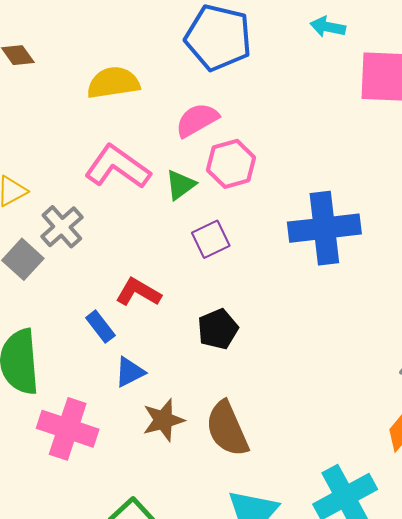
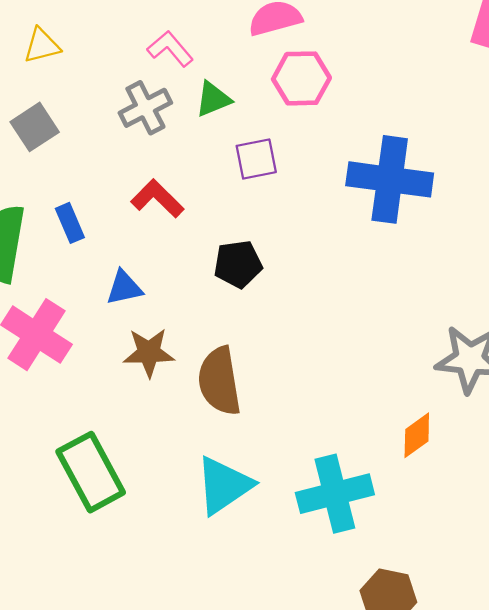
pink L-shape: (117, 167) -> (170, 49), size x0.6
green triangle: (180, 185) -> (213, 99), moved
gray cross: (62, 227) -> (145, 108), moved
blue rectangle: (100, 327) -> (70, 223), moved

